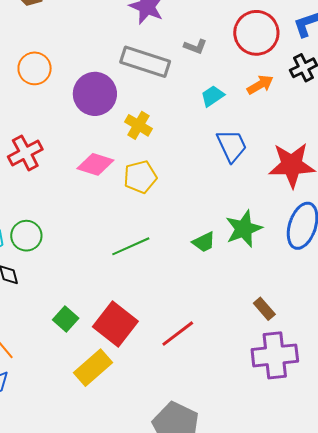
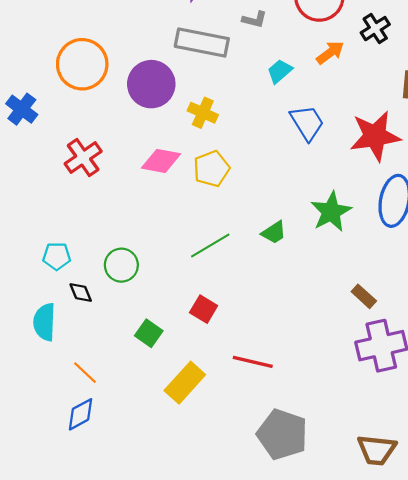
orange circle: (35, 68) -> (82, 64), size x1.4
green circle: (26, 236) -> (121, 265), moved
green trapezoid: (204, 242) -> (274, 232), moved
red square: (115, 324) -> (204, 309), moved, size x0.6
red line: (178, 334) -> (253, 362), moved, turned 57

